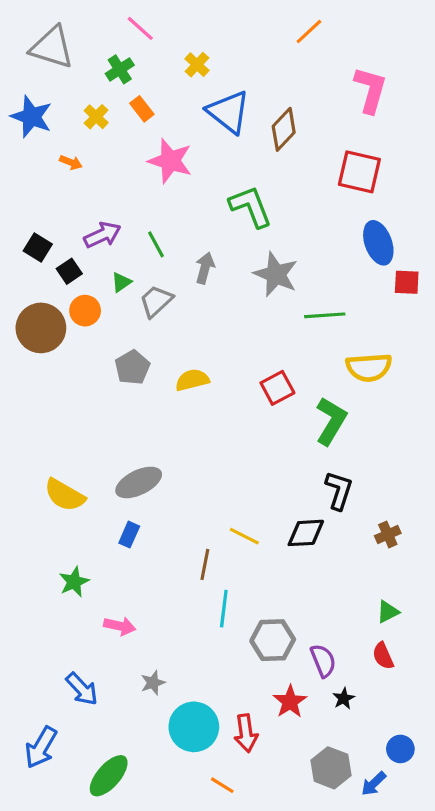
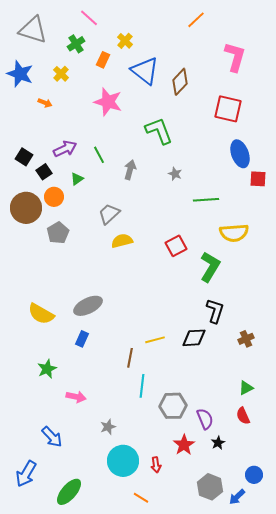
orange rectangle: (142, 109) -> (103, 60), moved, turned 63
gray star: (276, 274) -> (175, 174), size x0.5
gray trapezoid: (156, 301) -> (109, 214), moved
gray pentagon: (132, 367) -> (58, 233), moved
yellow line: (244, 536) -> (155, 340), turned -42
gray star: (153, 683) -> (108, 427), moved
red arrow: (246, 733) -> (156, 465), size x0.7

